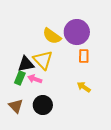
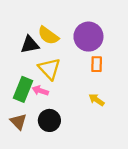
yellow semicircle: (52, 36) -> (48, 35), moved
black triangle: (26, 64) -> (30, 45), moved
green rectangle: (20, 78) -> (23, 89), size x1.5

